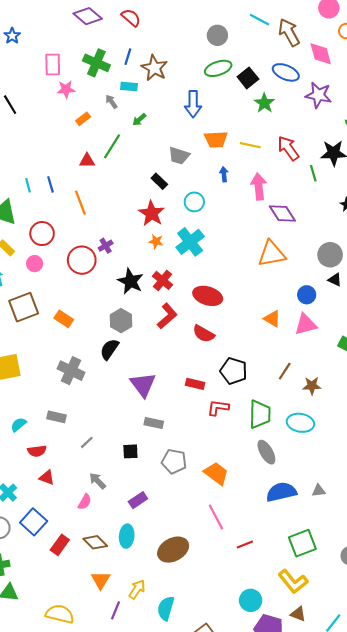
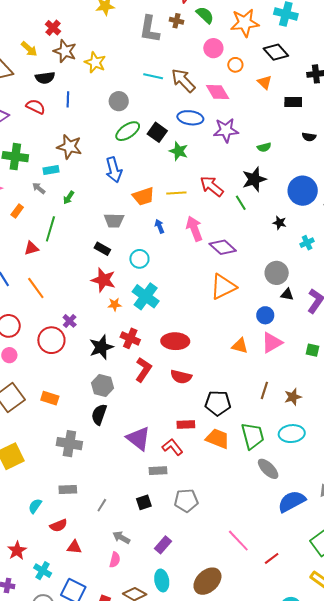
blue line: (128, 57) -> (68, 99), moved
black star: (131, 281) -> (101, 347), turned -30
red L-shape: (218, 408) -> (172, 447), moved, turned 60
orange trapezoid: (216, 473) -> (218, 439), moved

